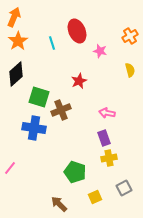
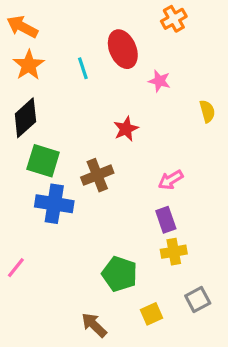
orange arrow: (14, 17) -> (22, 27), turned -84
orange cross: (130, 36) -> (174, 19), moved
green square: (39, 97) -> (43, 161), moved
pink arrow: (107, 113) -> (171, 180), turned -42

